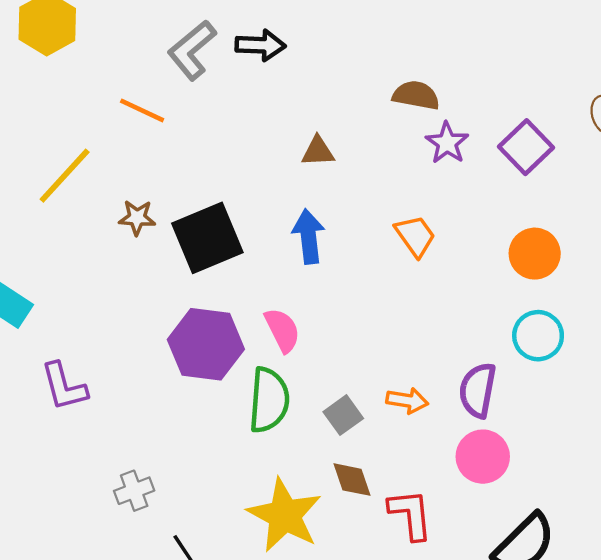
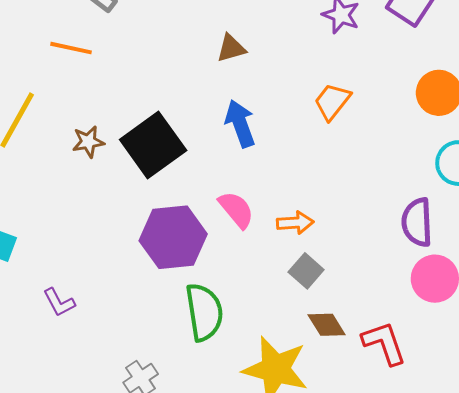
orange trapezoid: (415, 236) -> (332, 102), turned -93
purple L-shape: (64, 387) -> (59, 302), size x0.7
green semicircle: (269, 400) -> (204, 312), moved
orange arrow: (407, 401) -> (295, 223), moved

